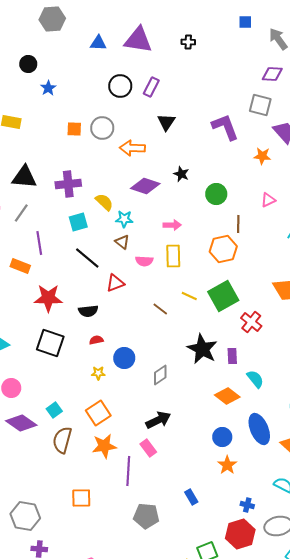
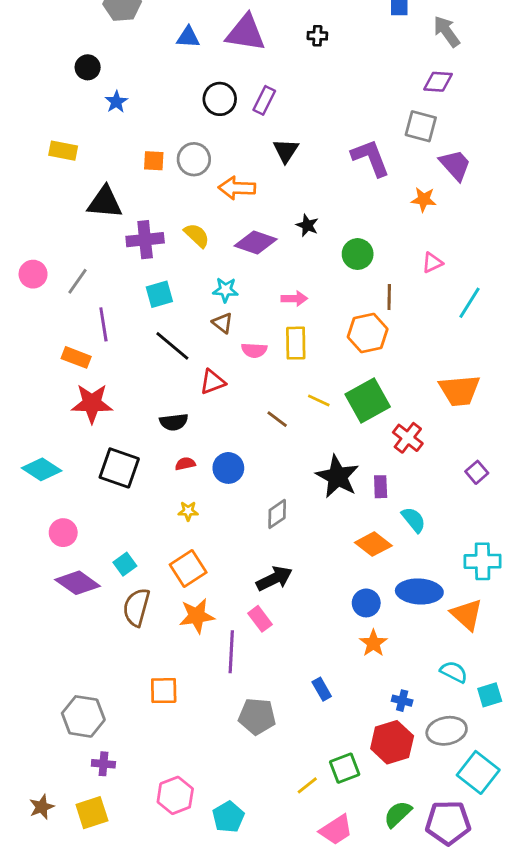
black triangle: (24, 177) -> (105, 202), moved
yellow semicircle: (104, 202) -> (197, 235), moved
red star: (48, 298) -> (92, 403), moved
blue circle: (124, 358) -> (228, 468), moved
blue ellipse: (259, 429) -> (419, 591), turned -64

